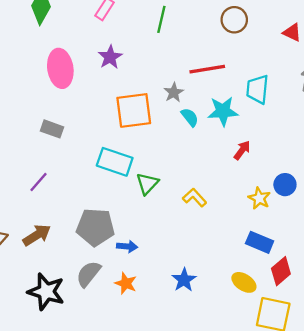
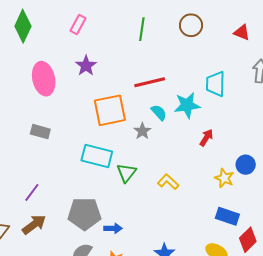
green line: (161, 19) -> (142, 29), moved
red line: (207, 69) -> (150, 82), moved
gray star: (174, 92) -> (142, 131), moved
purple line: (39, 182) -> (32, 192), moved

